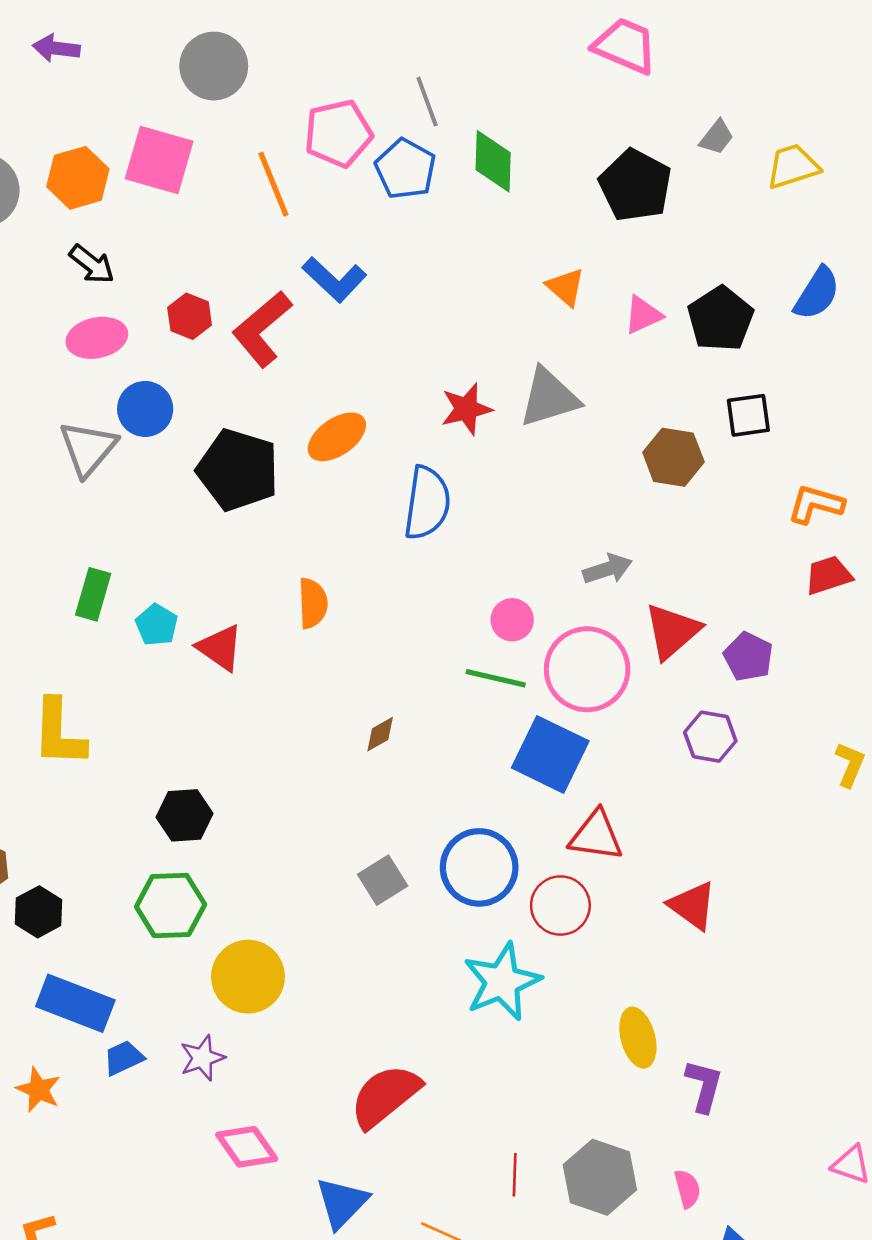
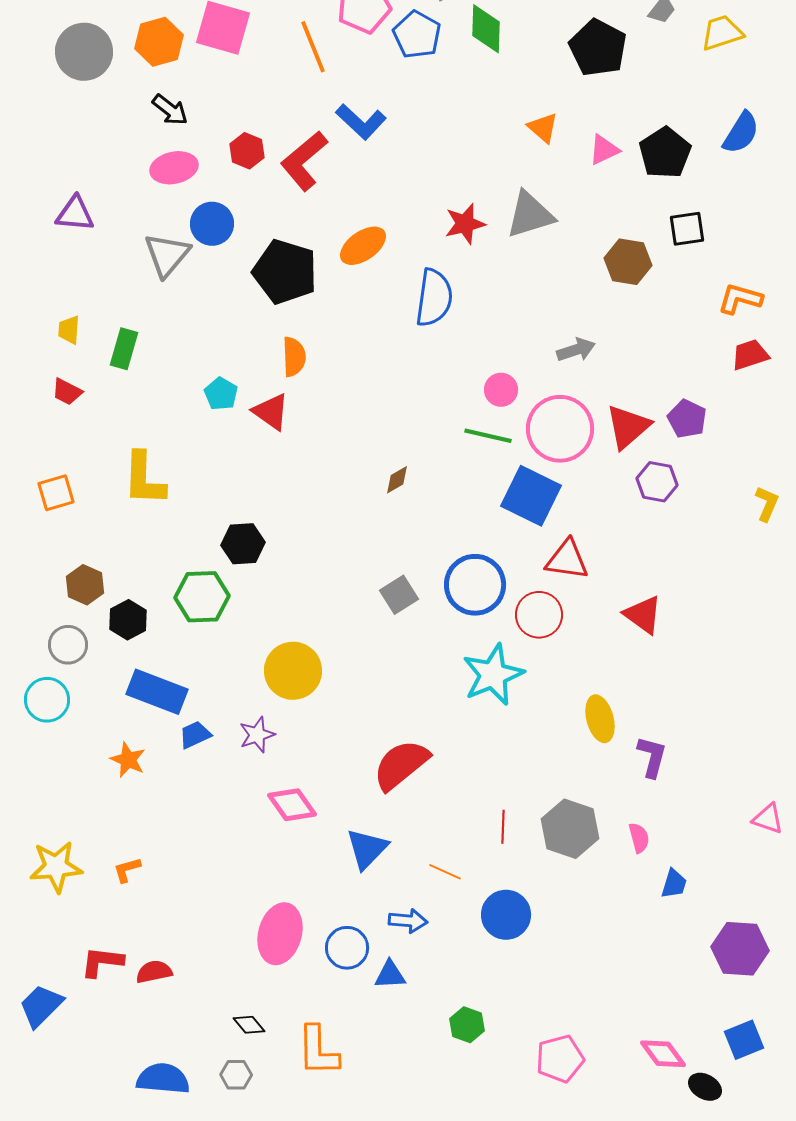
green rectangle: (93, 594) -> (124, 349), moved
orange semicircle: (313, 603) -> (294, 357), moved
red triangle: (672, 631) -> (628, 427), moved
green hexagon: (171, 906) -> (202, 597), moved

